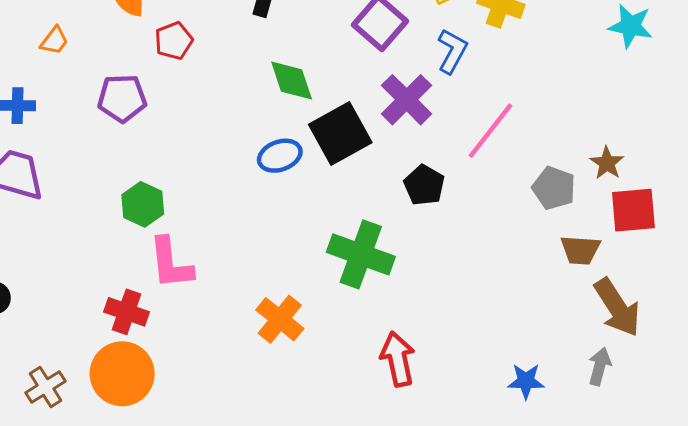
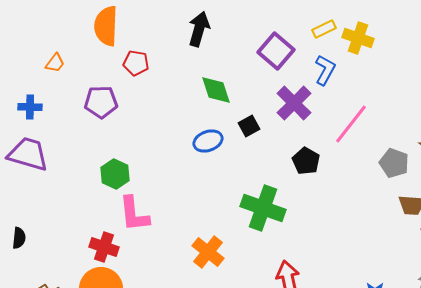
red pentagon: (174, 41) -> (136, 63), turned 30
black square: (340, 134) -> (249, 126), size x0.5

